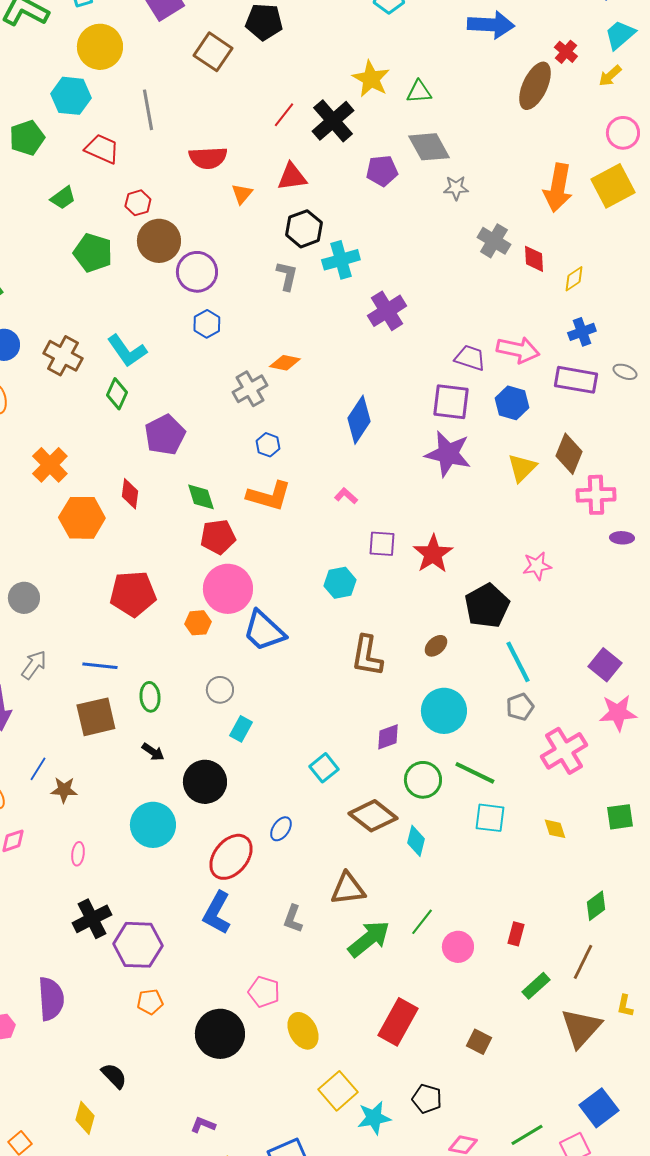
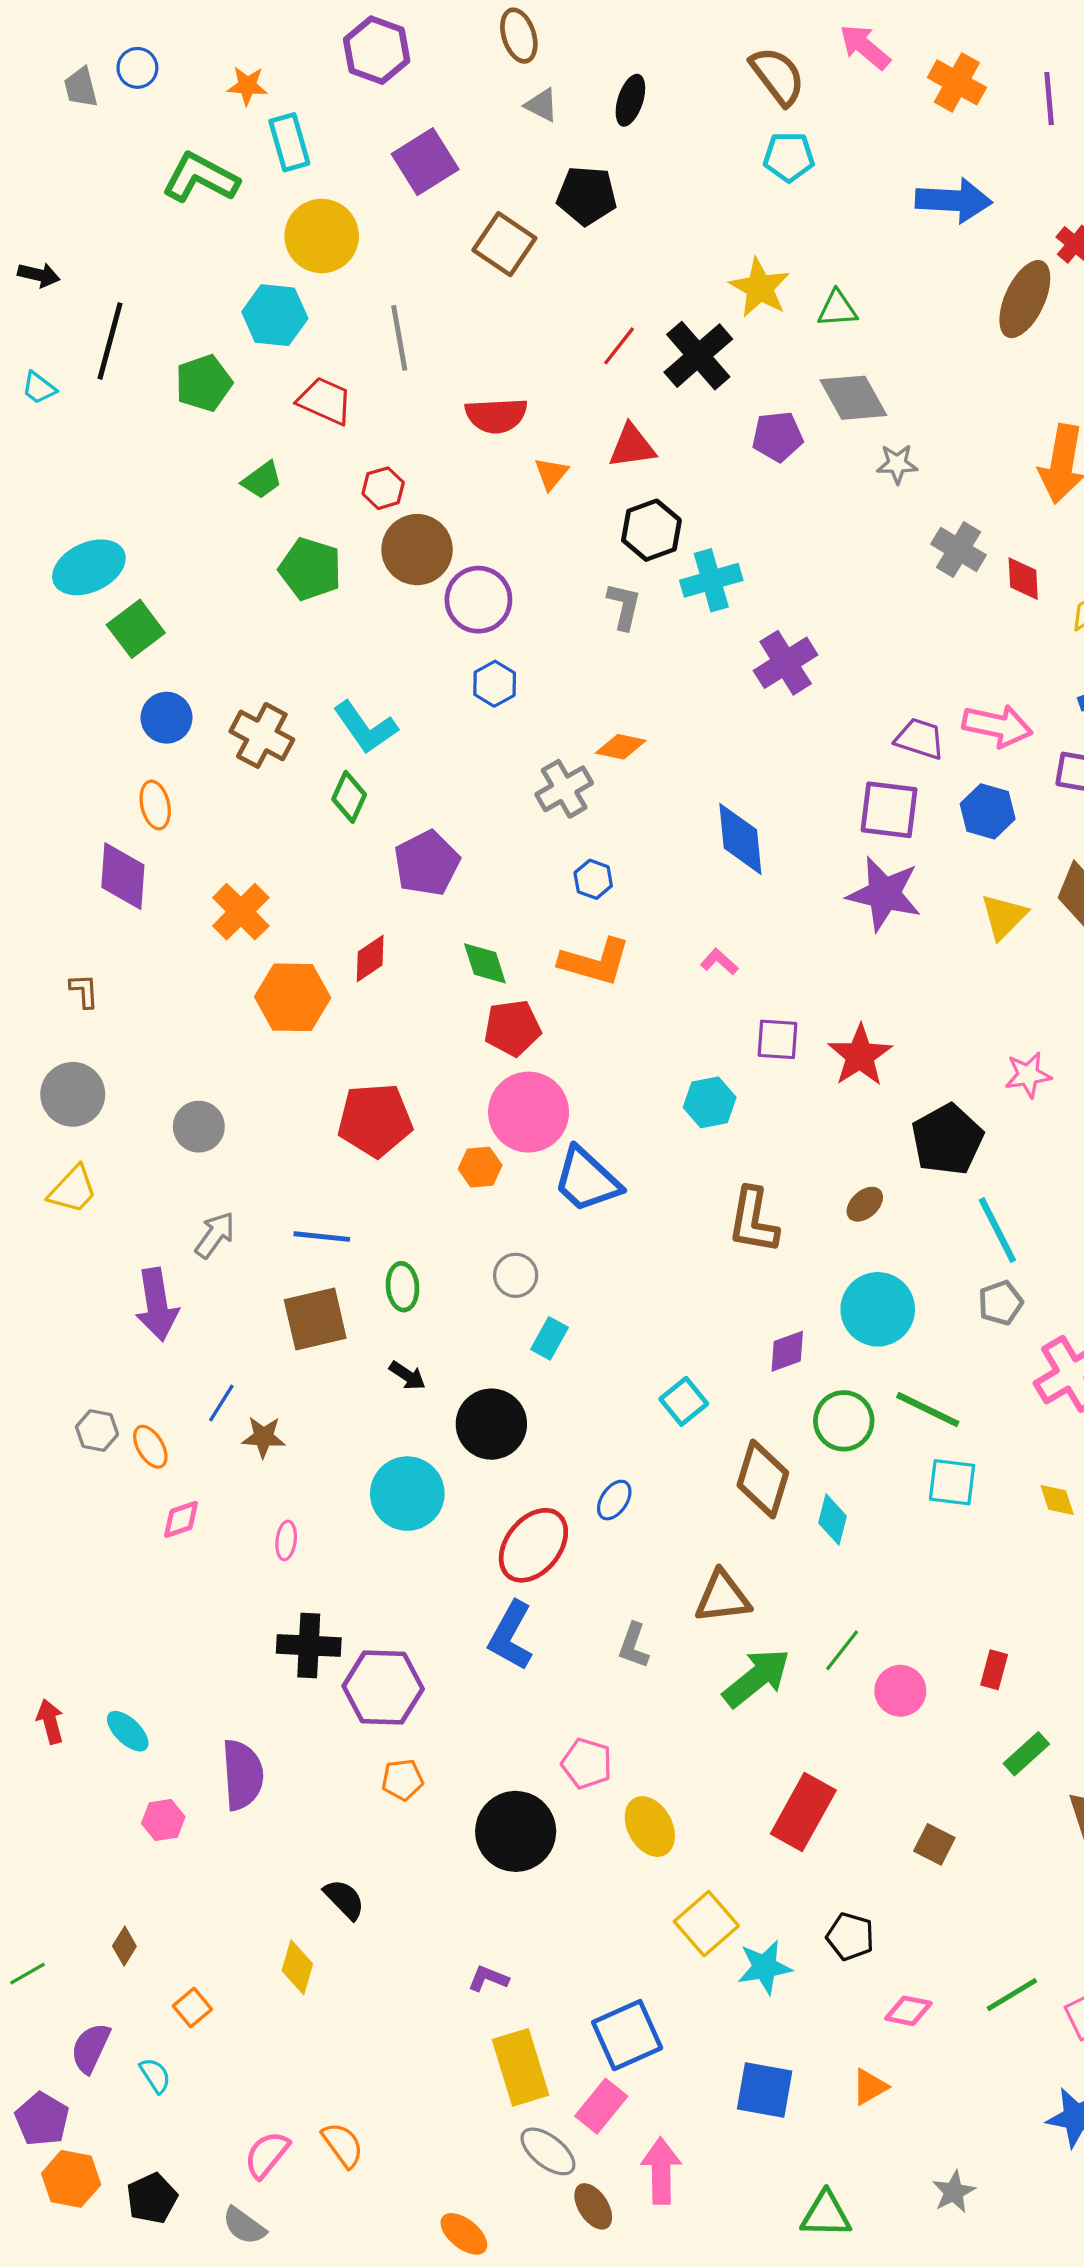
blue diamond: (359, 420) -> (740, 839), turned -39
red diamond: (130, 494) -> (370, 959), turned 48
brown diamond: (373, 816) -> (763, 1479), turned 69
black cross: (92, 919) -> (309, 1645), turned 30

